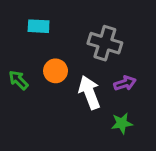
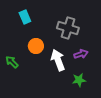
cyan rectangle: (39, 26) -> (25, 17), turned 64
green arrow: (19, 80) -> (12, 62), moved

